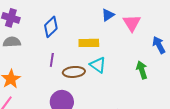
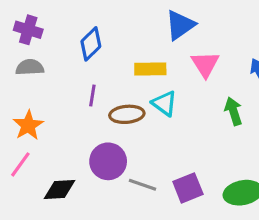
blue triangle: (108, 15) -> (180, 25), size x1.5
pink triangle: (132, 23) -> (205, 64), moved

